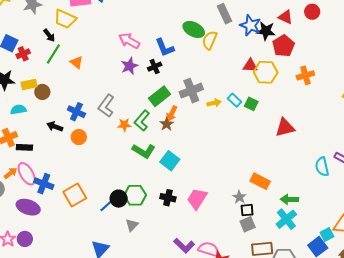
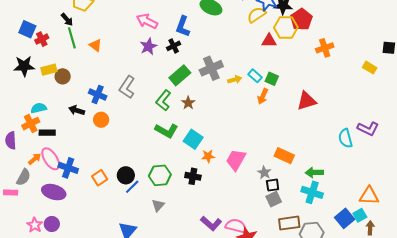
yellow semicircle: (210, 40) -> (257, 15), moved, turned 36
blue L-shape: (165, 48) -> (183, 26), turned 45
green line: (53, 54) -> (72, 38), turned -45
yellow hexagon: (266, 72) -> (286, 28), moved
cyan semicircle: (18, 110) -> (39, 108), moved
orange arrow: (172, 114) -> (263, 96), moved
orange star: (124, 125) -> (208, 156), moved
orange square: (75, 195) -> (100, 178), size x0.7
black circle: (119, 199) -> (126, 175), moved
pink trapezoid: (197, 199) -> (236, 160), moved
cyan cross: (286, 219) -> (312, 192), turned -30
cyan square: (327, 235) -> (360, 215), moved

